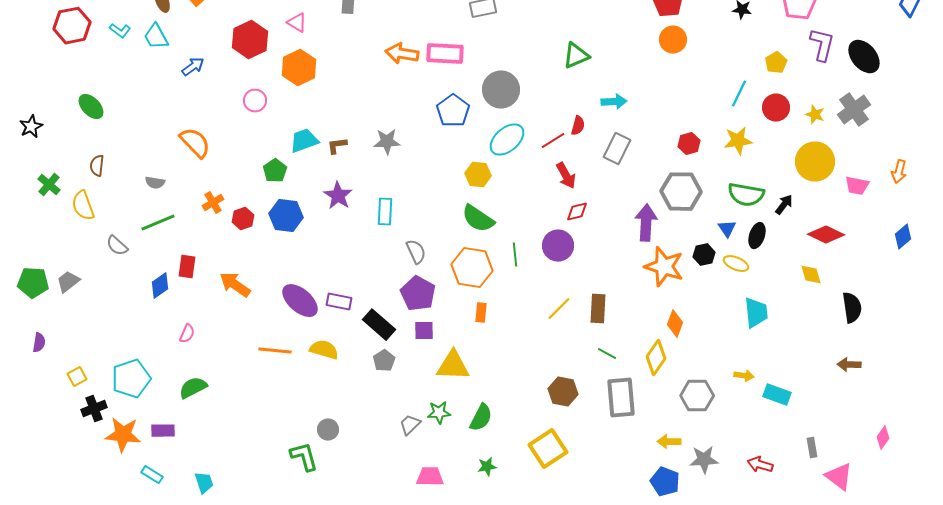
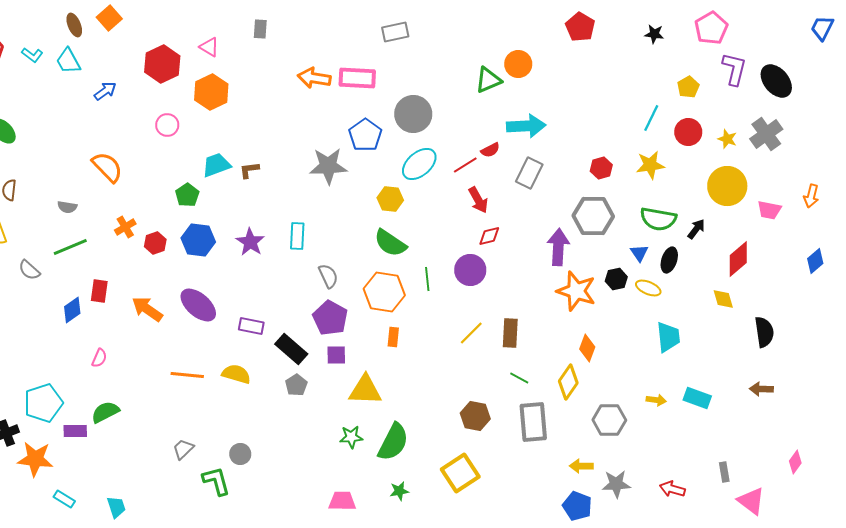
orange circle: (673, 40) -> (518, 64), moved
cyan arrow: (614, 102) -> (526, 126), size x1.5
red semicircle: (578, 126) -> (490, 150), turned 48
gray star: (387, 142) -> (328, 166), moved, size x1.4
purple star: (338, 196) -> (250, 242), moved
red diamond: (826, 235) -> (738, 259), turned -66
purple ellipse: (300, 301) -> (198, 305), moved
cyan rectangle: (777, 395) -> (697, 398), moved
green semicircle: (481, 418) -> (393, 442), size x1.4
gray trapezoid: (410, 425) -> (183, 449), moved
purple rectangle: (163, 431) -> (75, 431), moved

